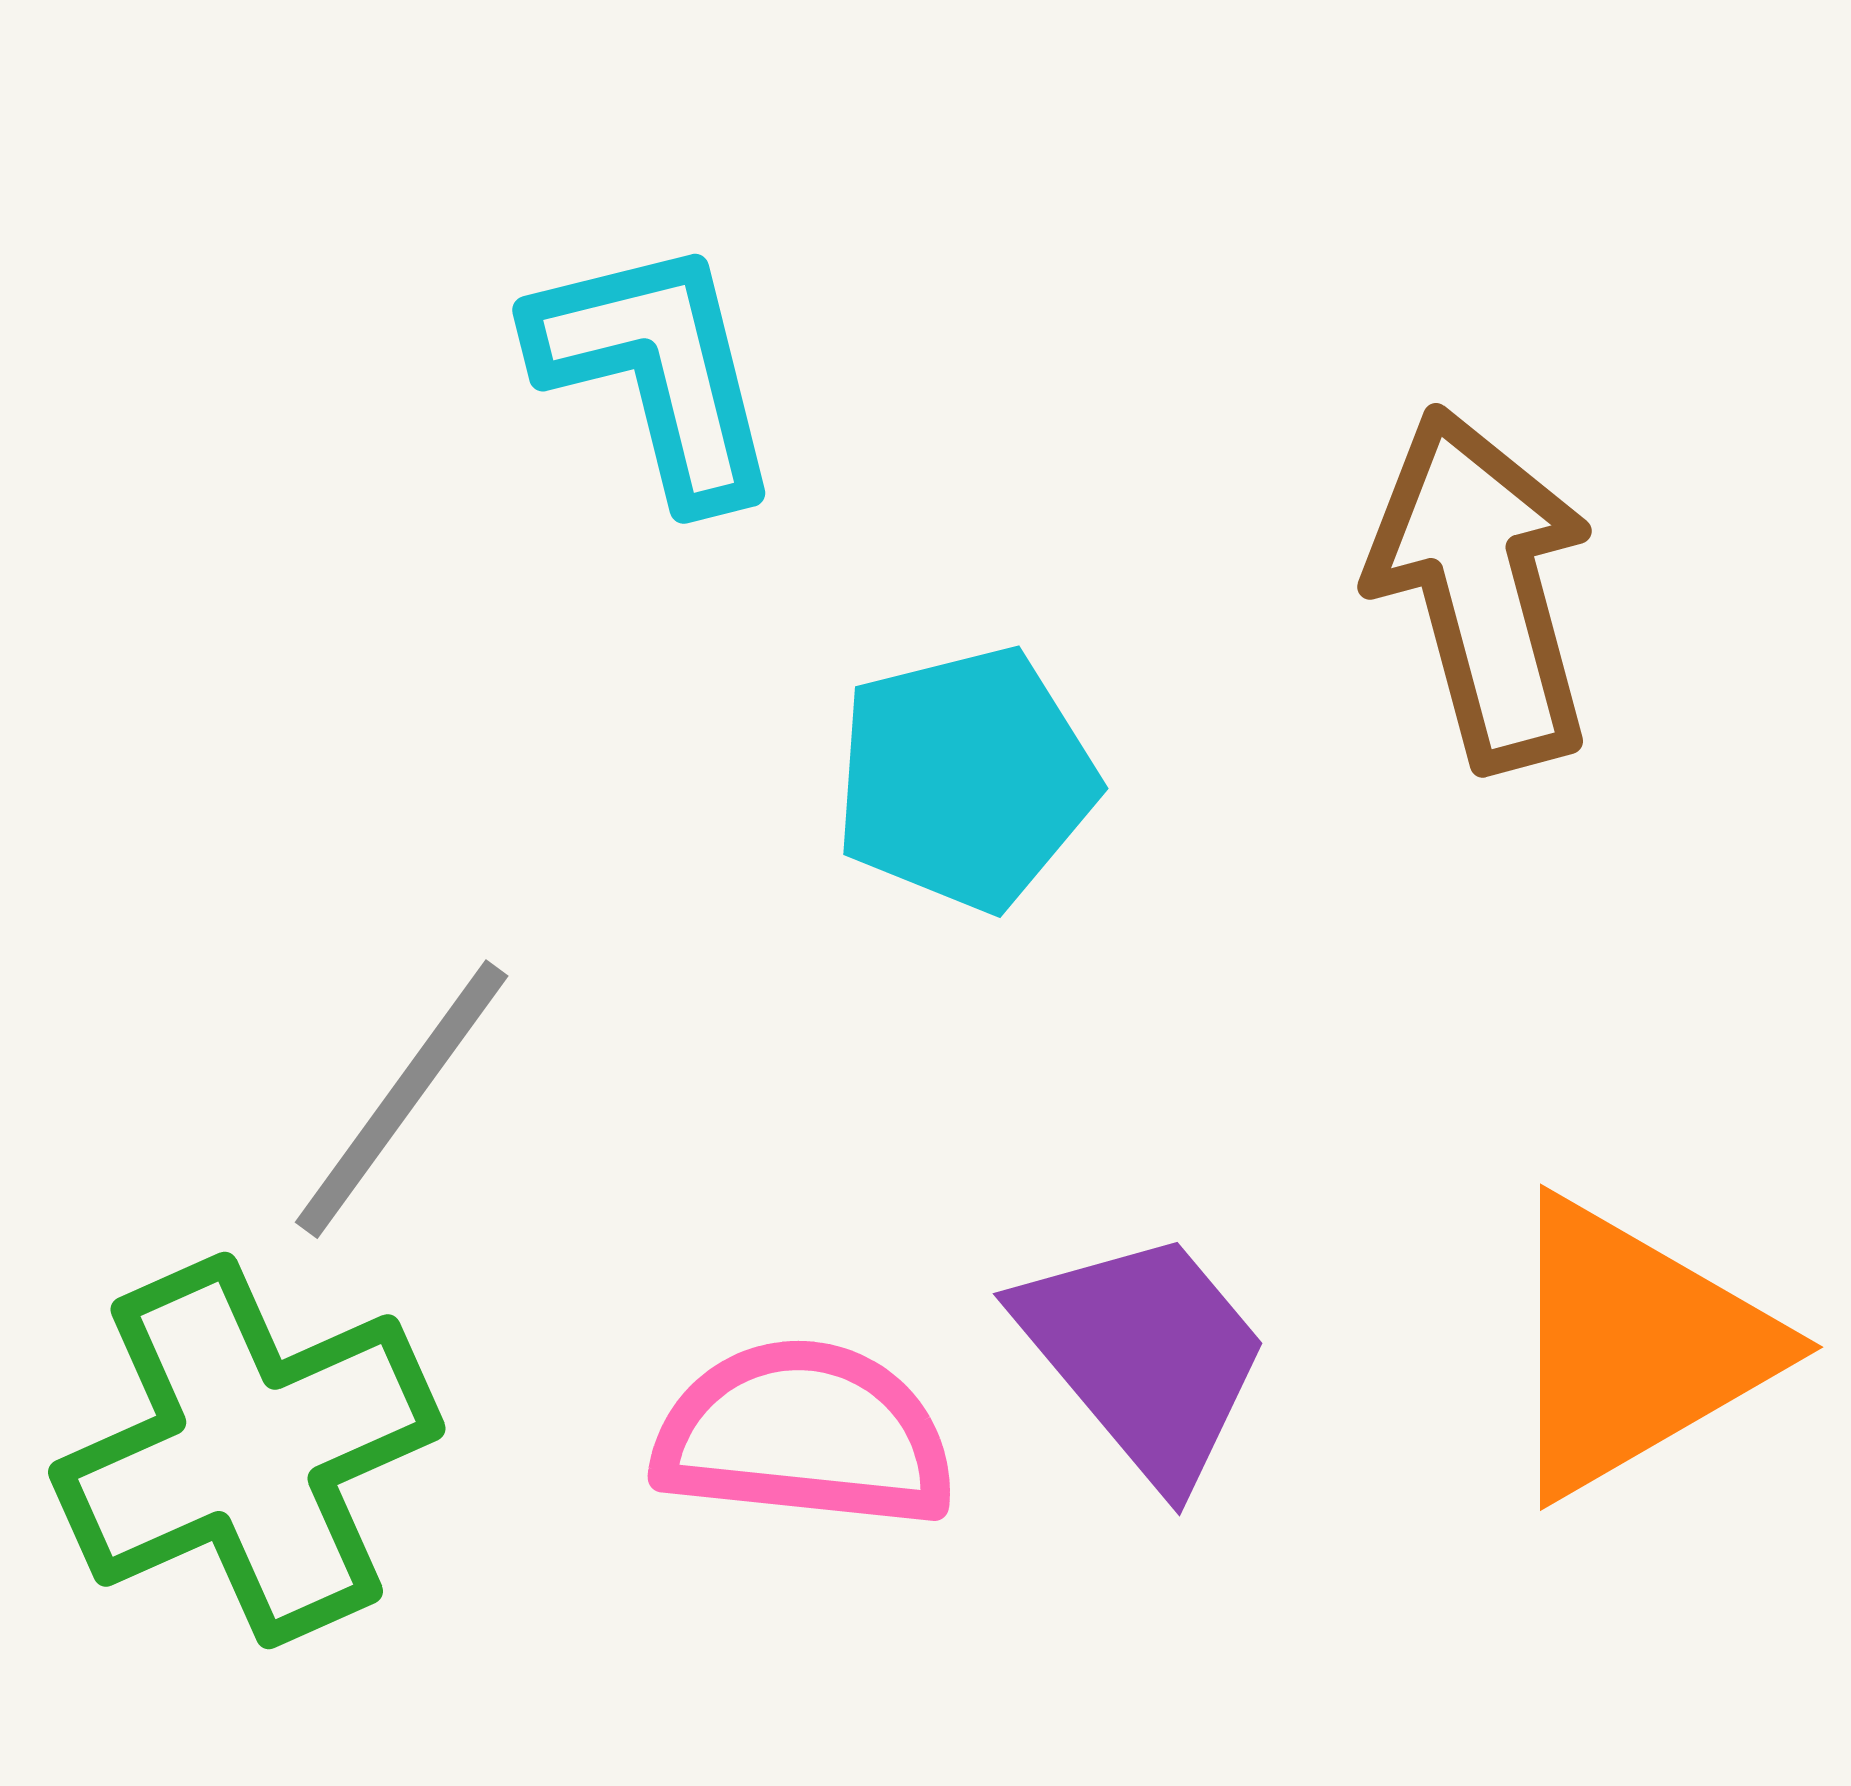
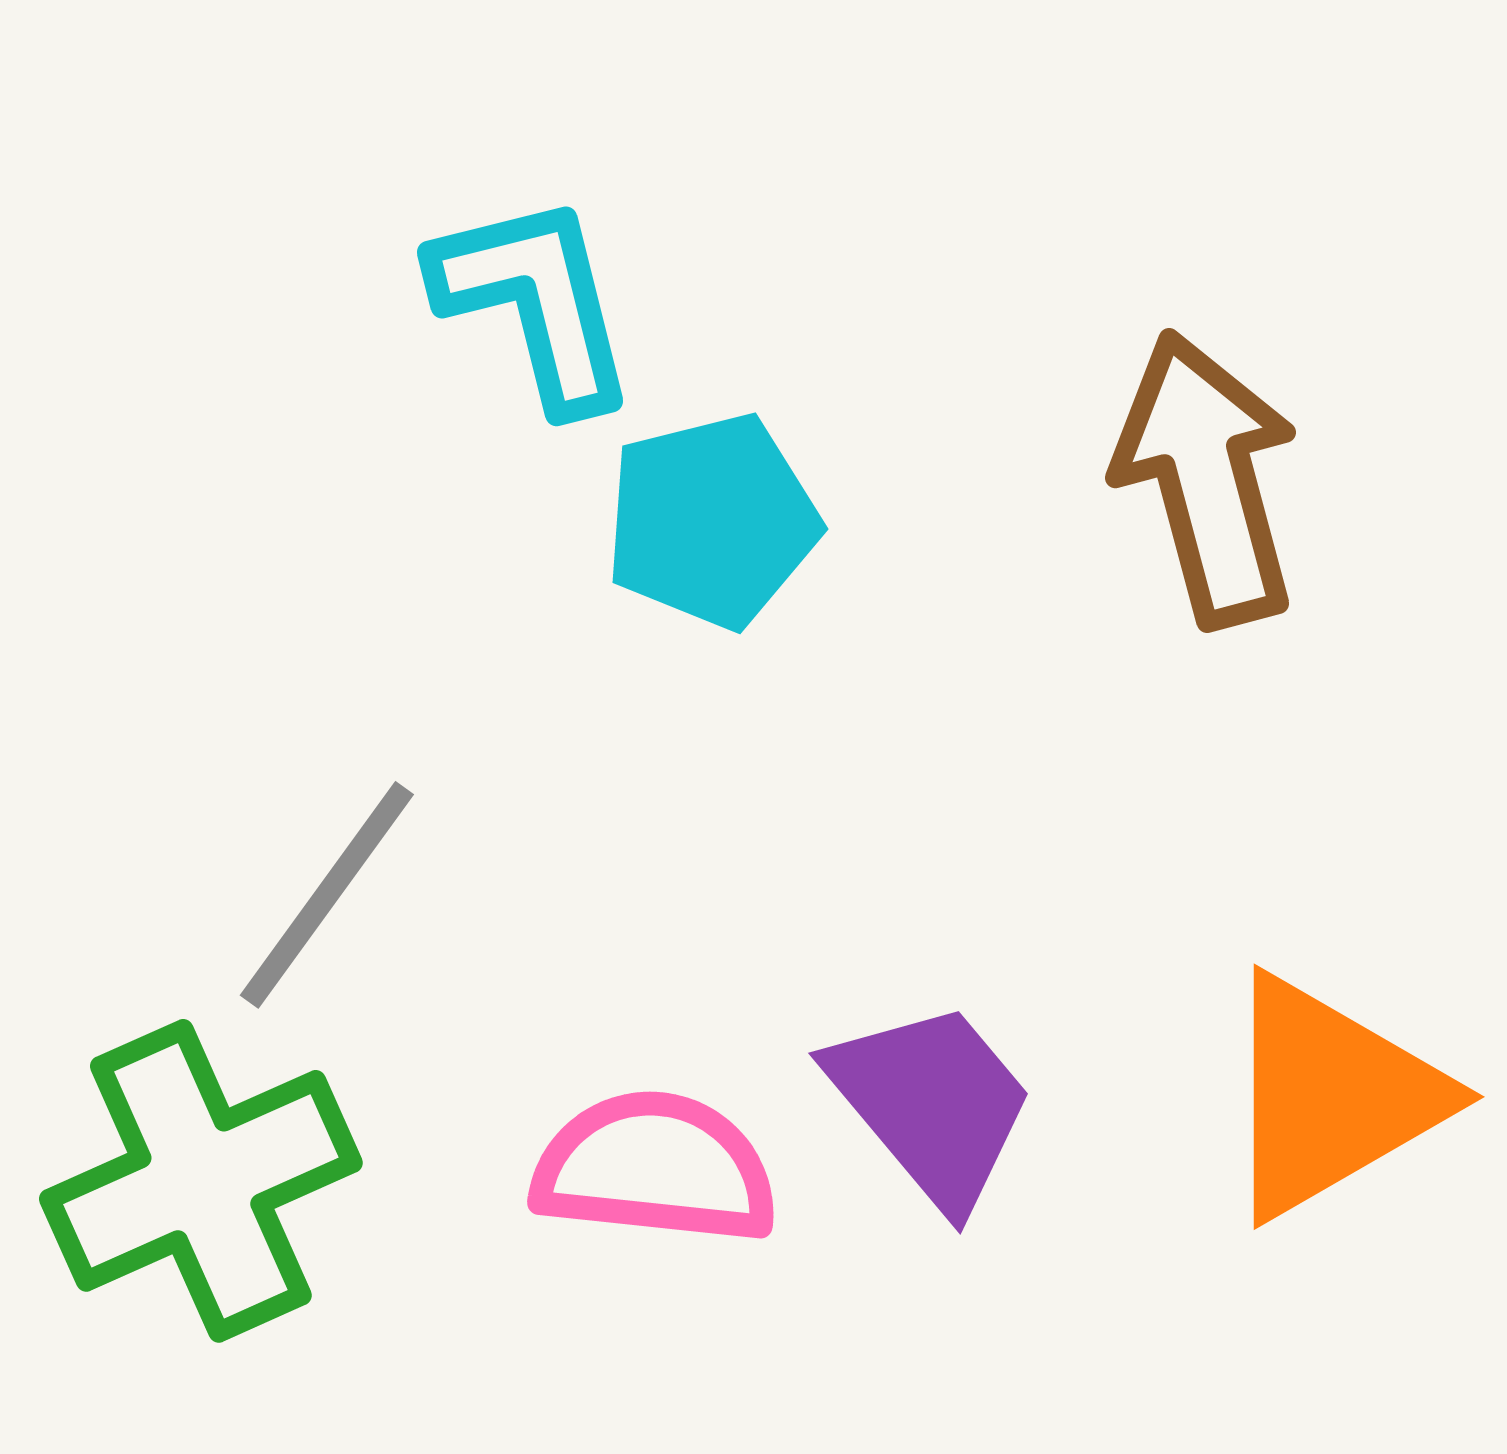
cyan pentagon: (965, 779) -> (712, 521), moved

